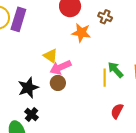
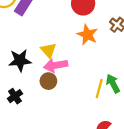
black star: (28, 88) -> (20, 60), moved
black cross: (31, 114) -> (15, 96), moved

